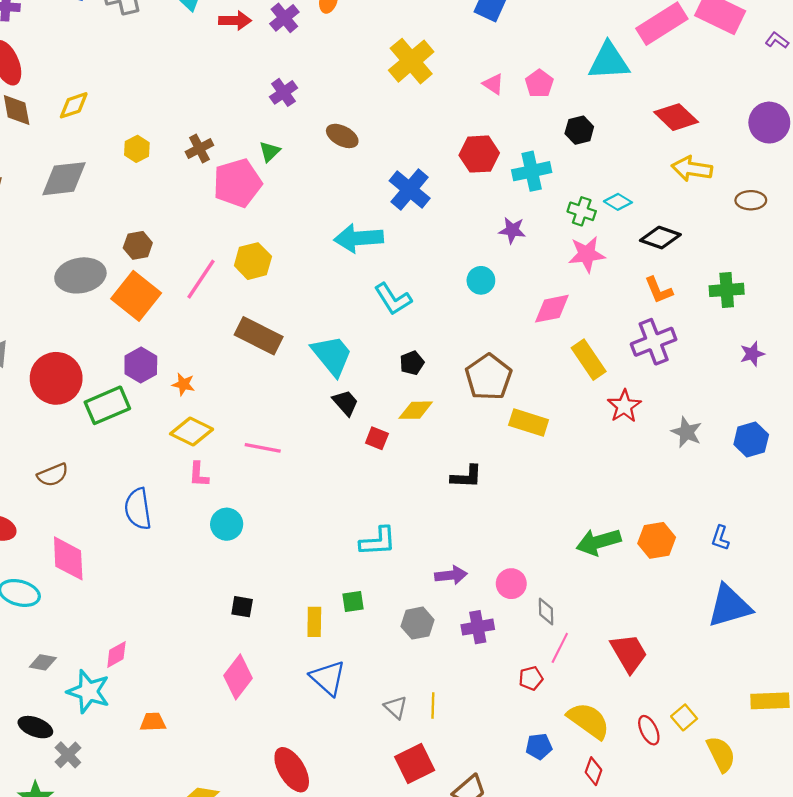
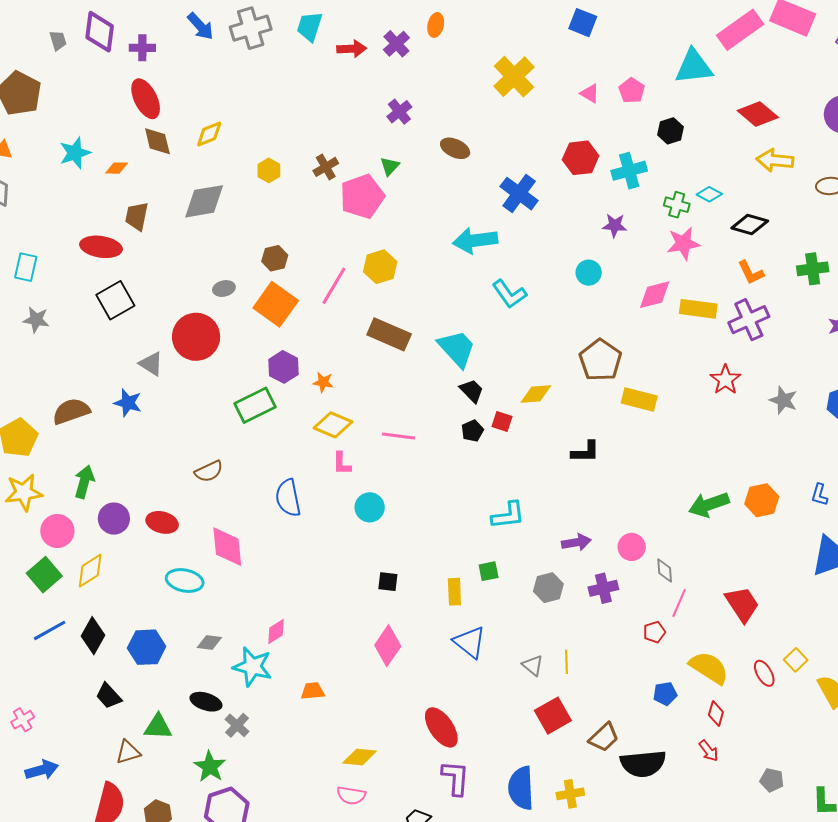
gray ellipse: (80, 275) -> (224, 289), size x0.5
yellow rectangle: (589, 360) -> (698, 309), moved, turned -45
black pentagon: (412, 363) -> (472, 431), moved
red circle: (56, 378) -> (196, 337), moved

